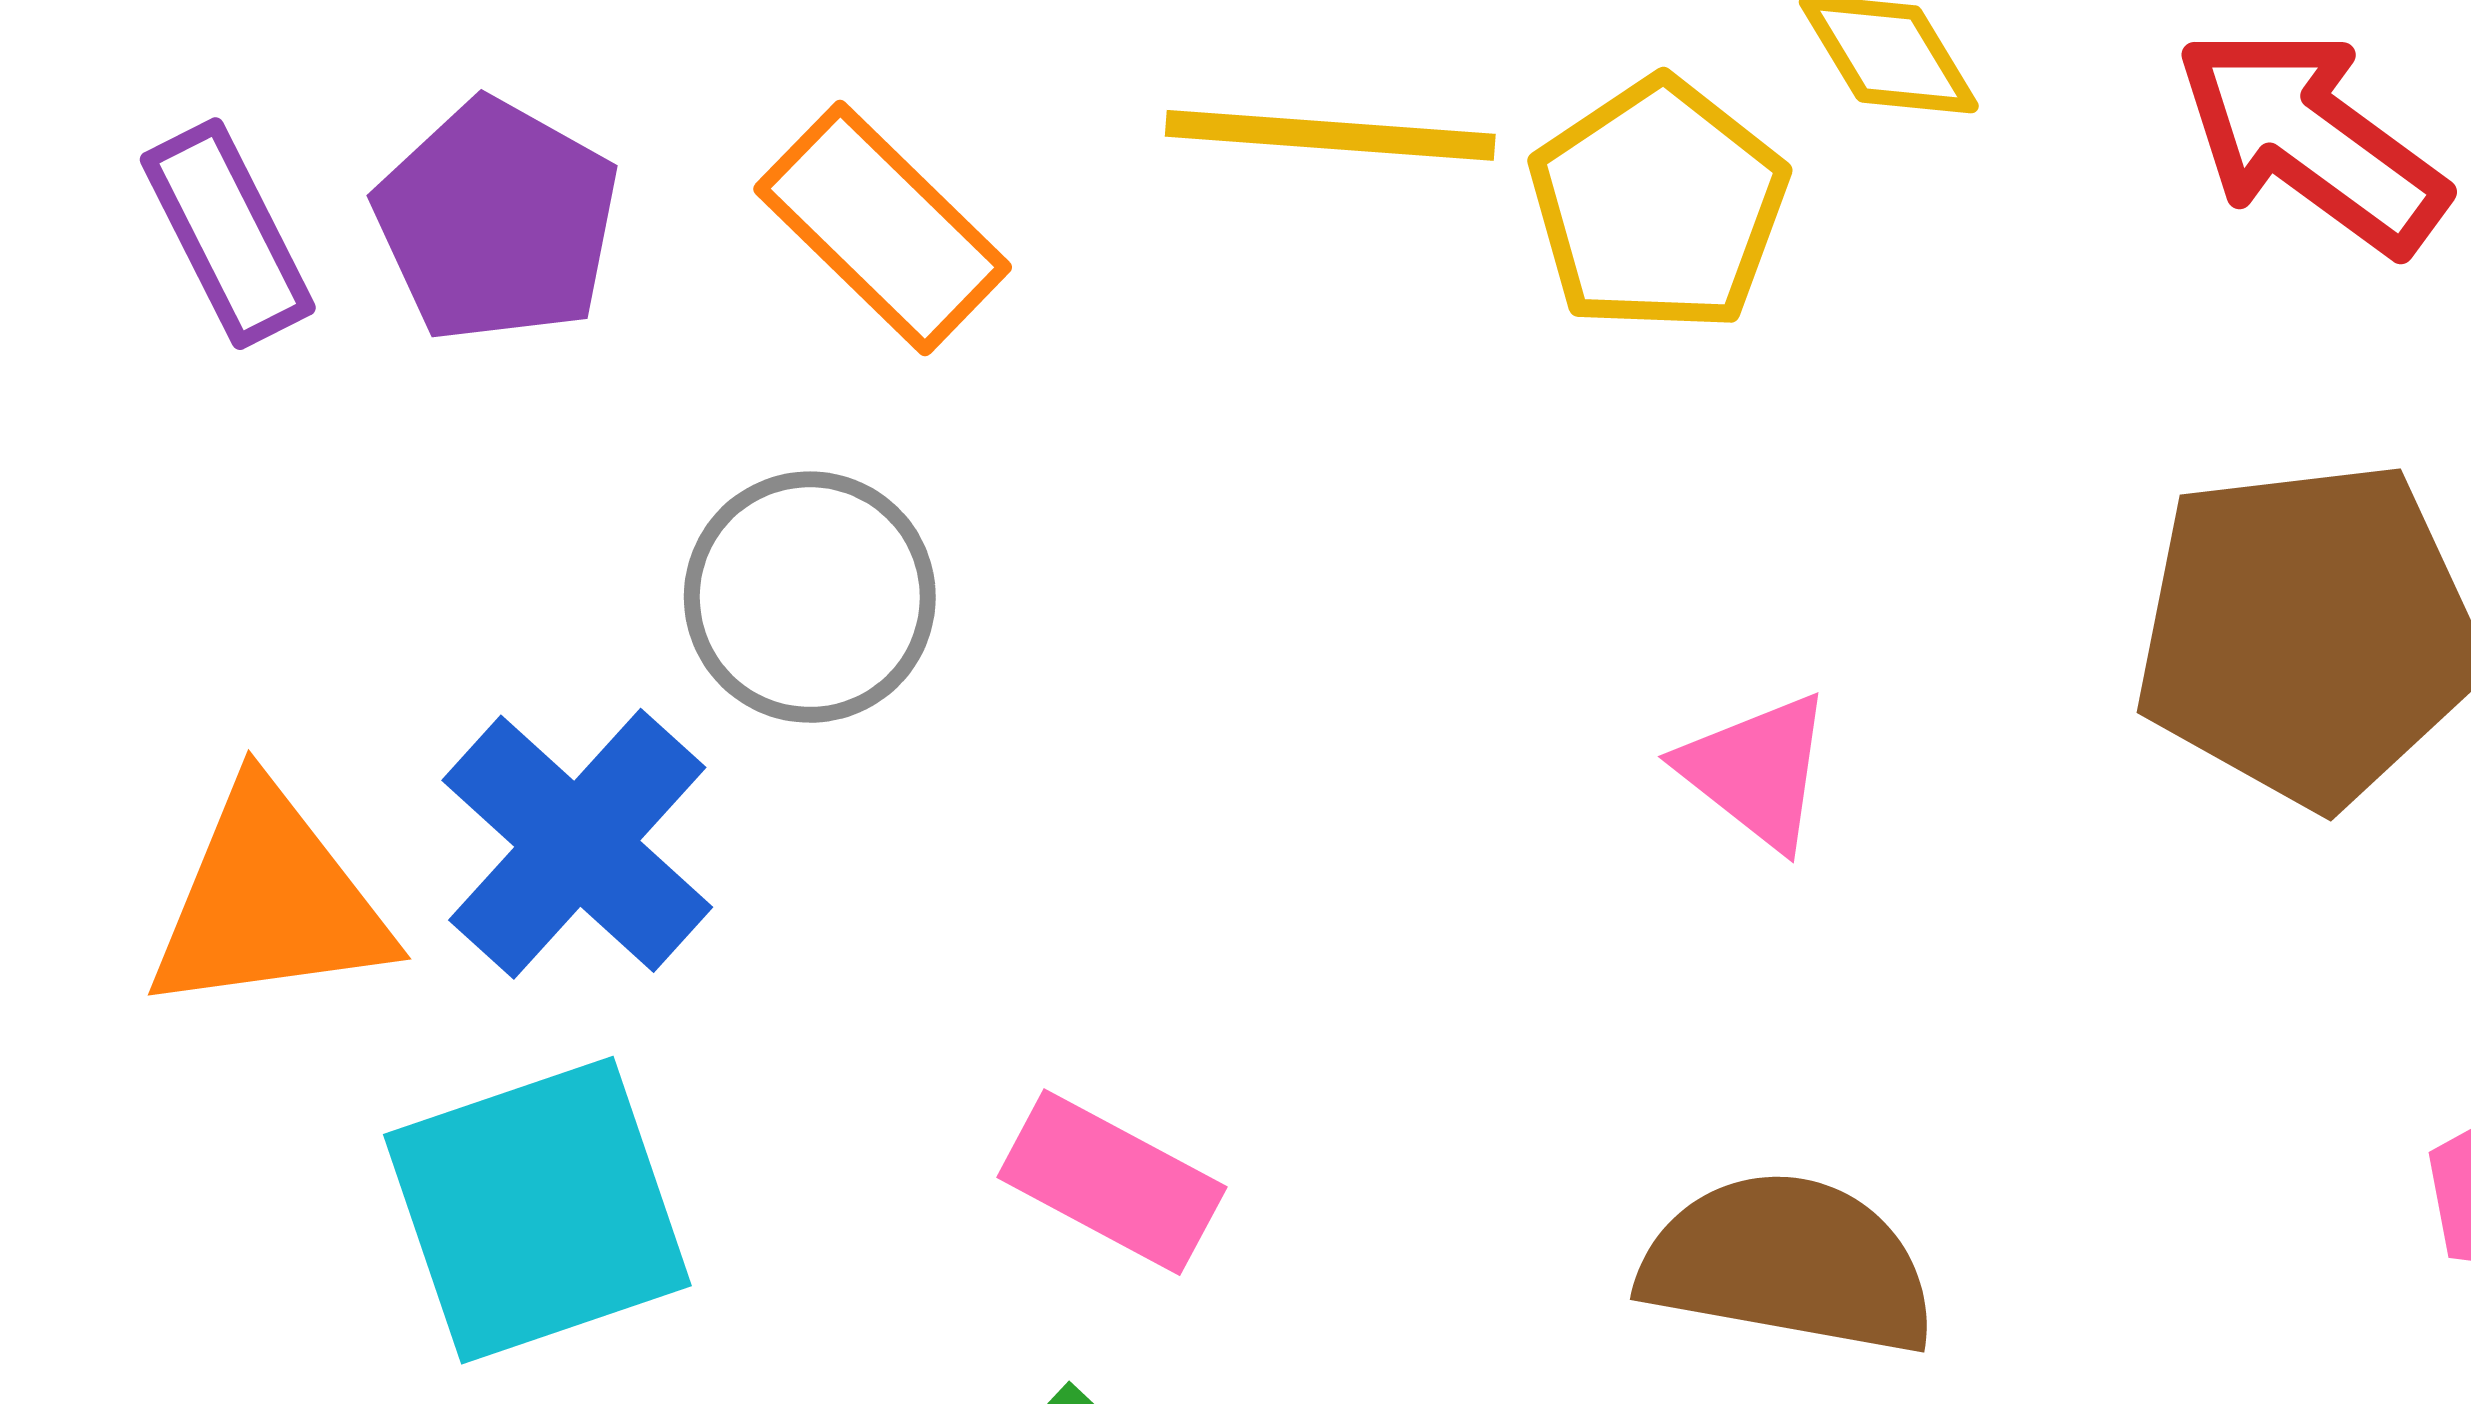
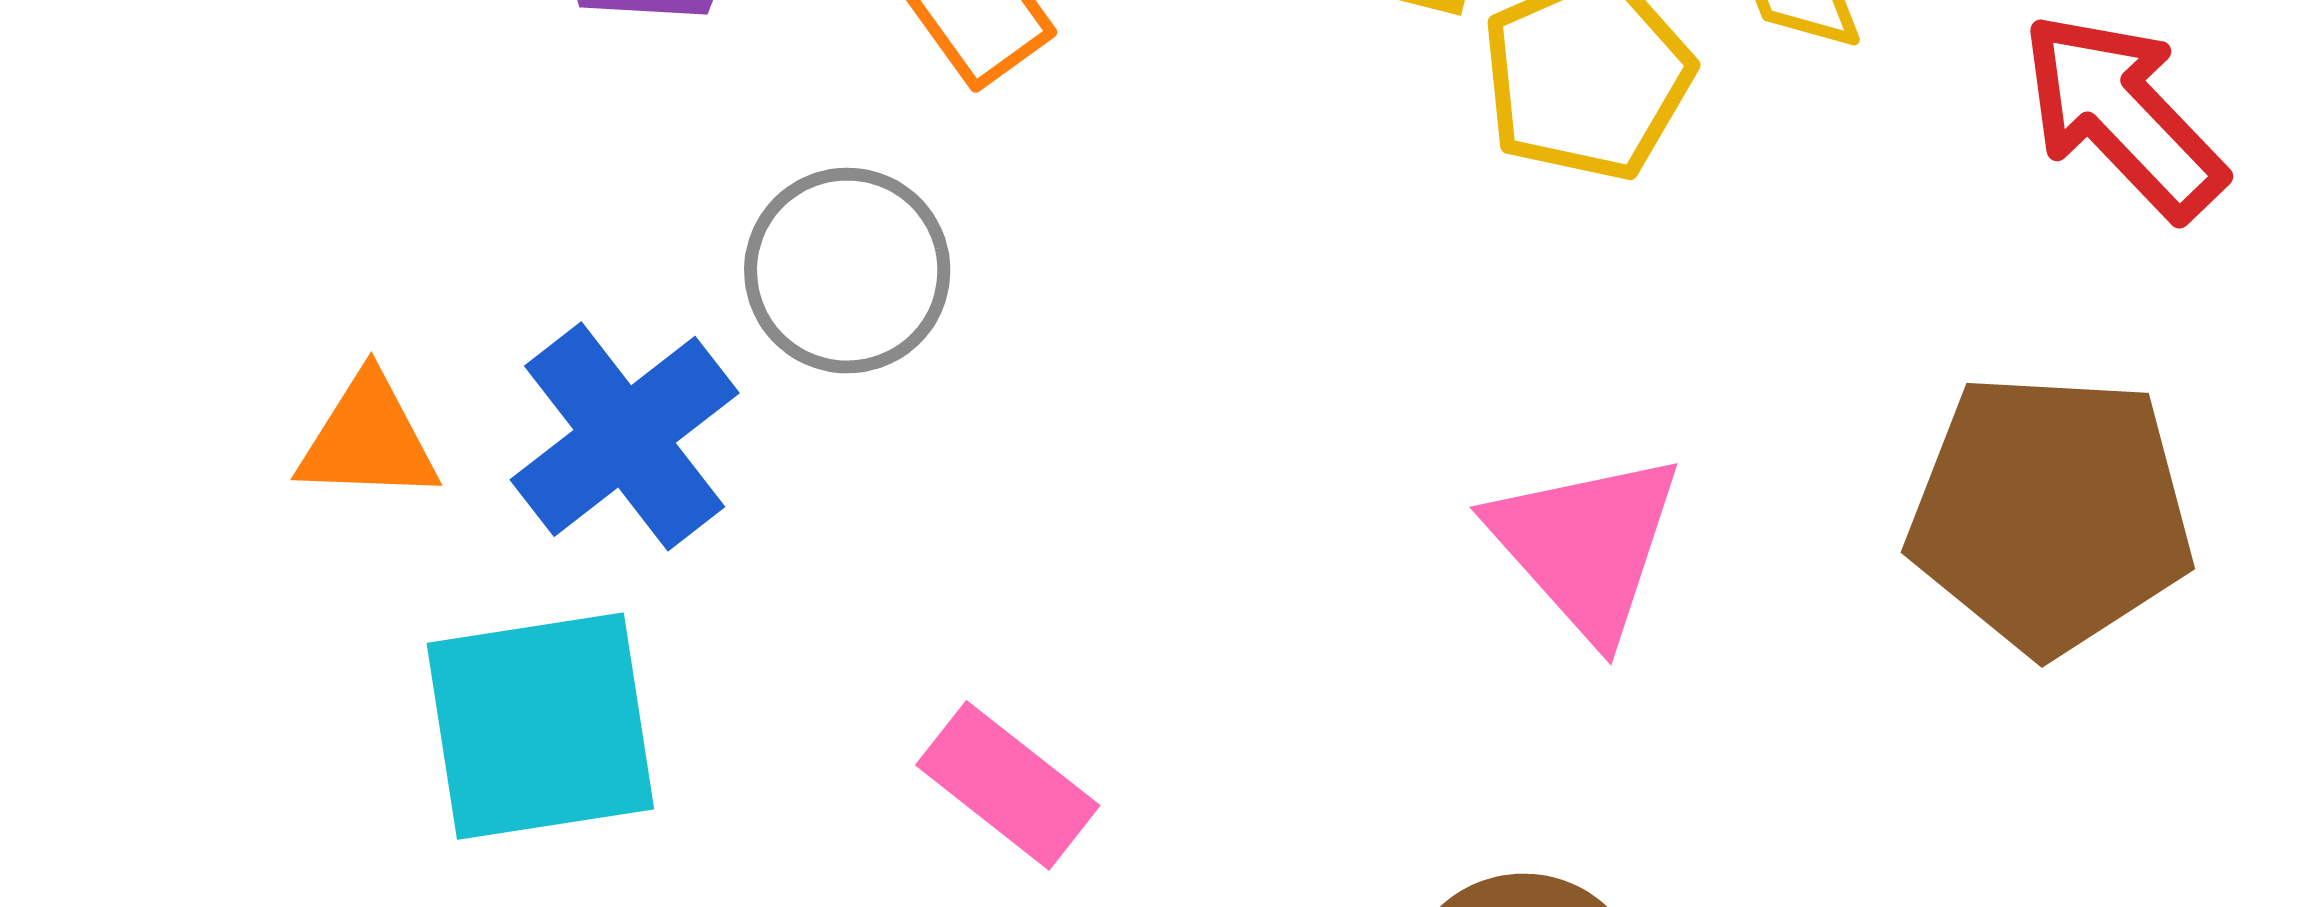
pink triangle: (1757, 771) -> (1586, 545), size x1.5
orange triangle: (269, 901) -> (368, 439), size x0.7

